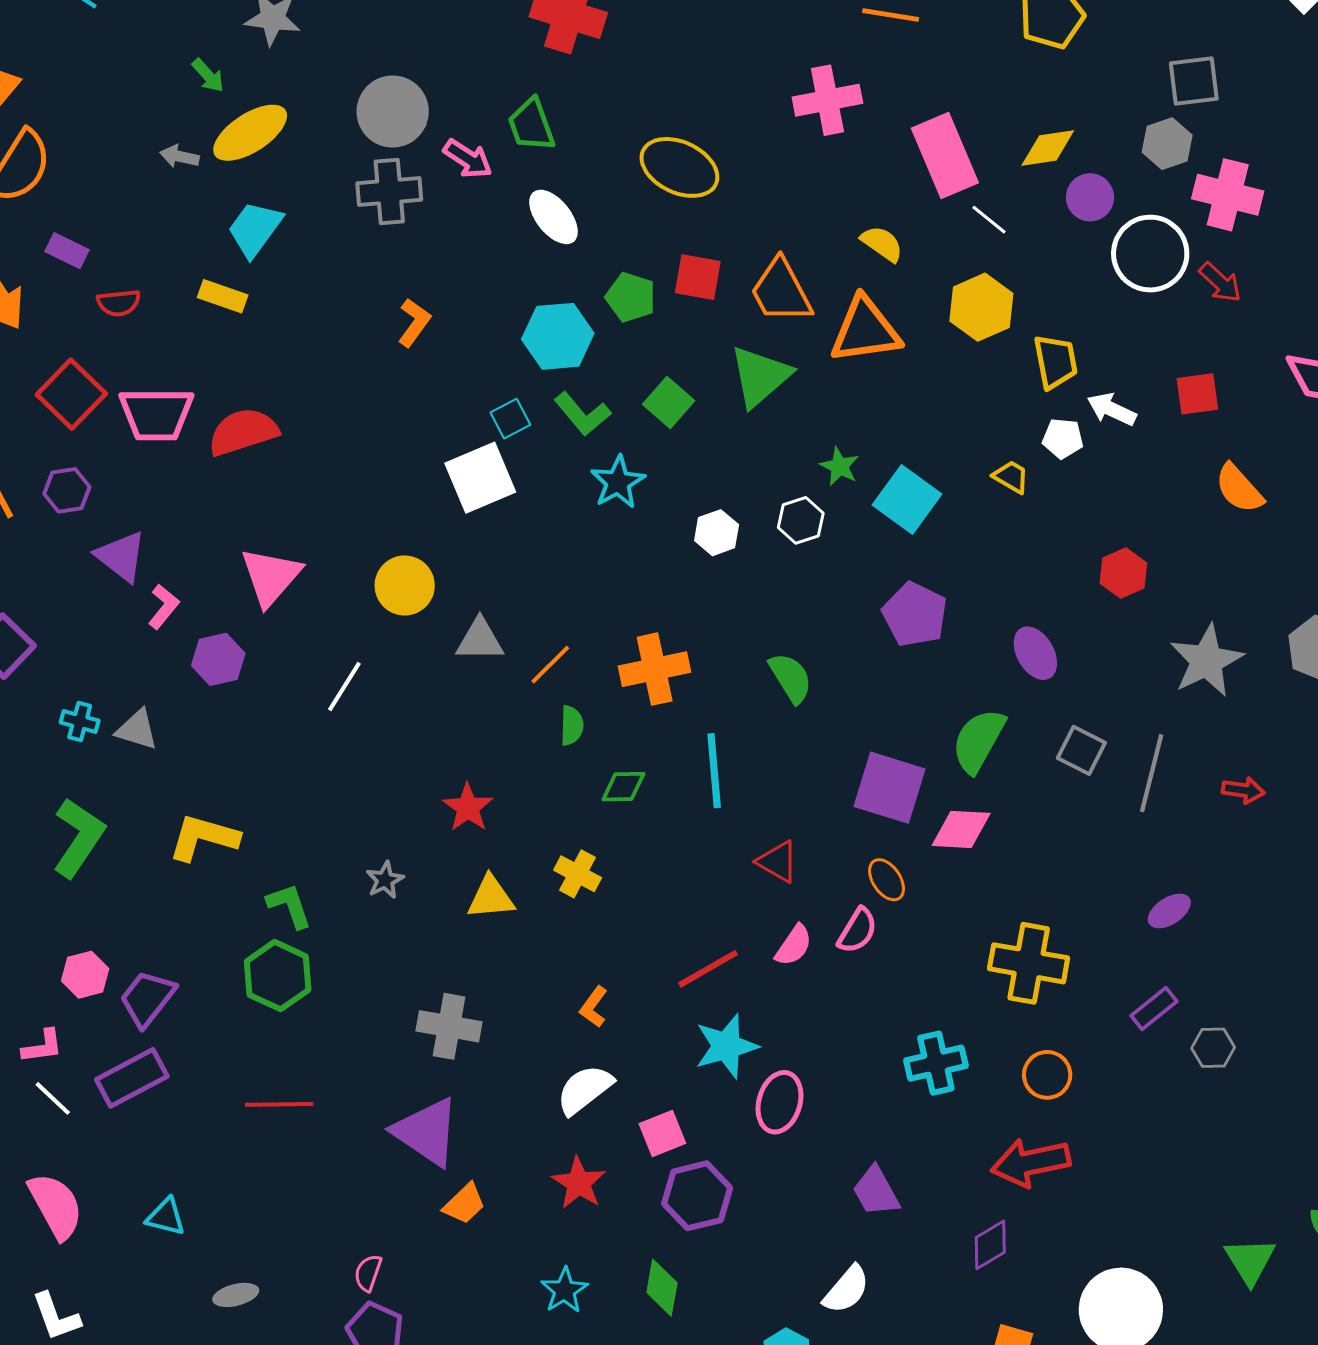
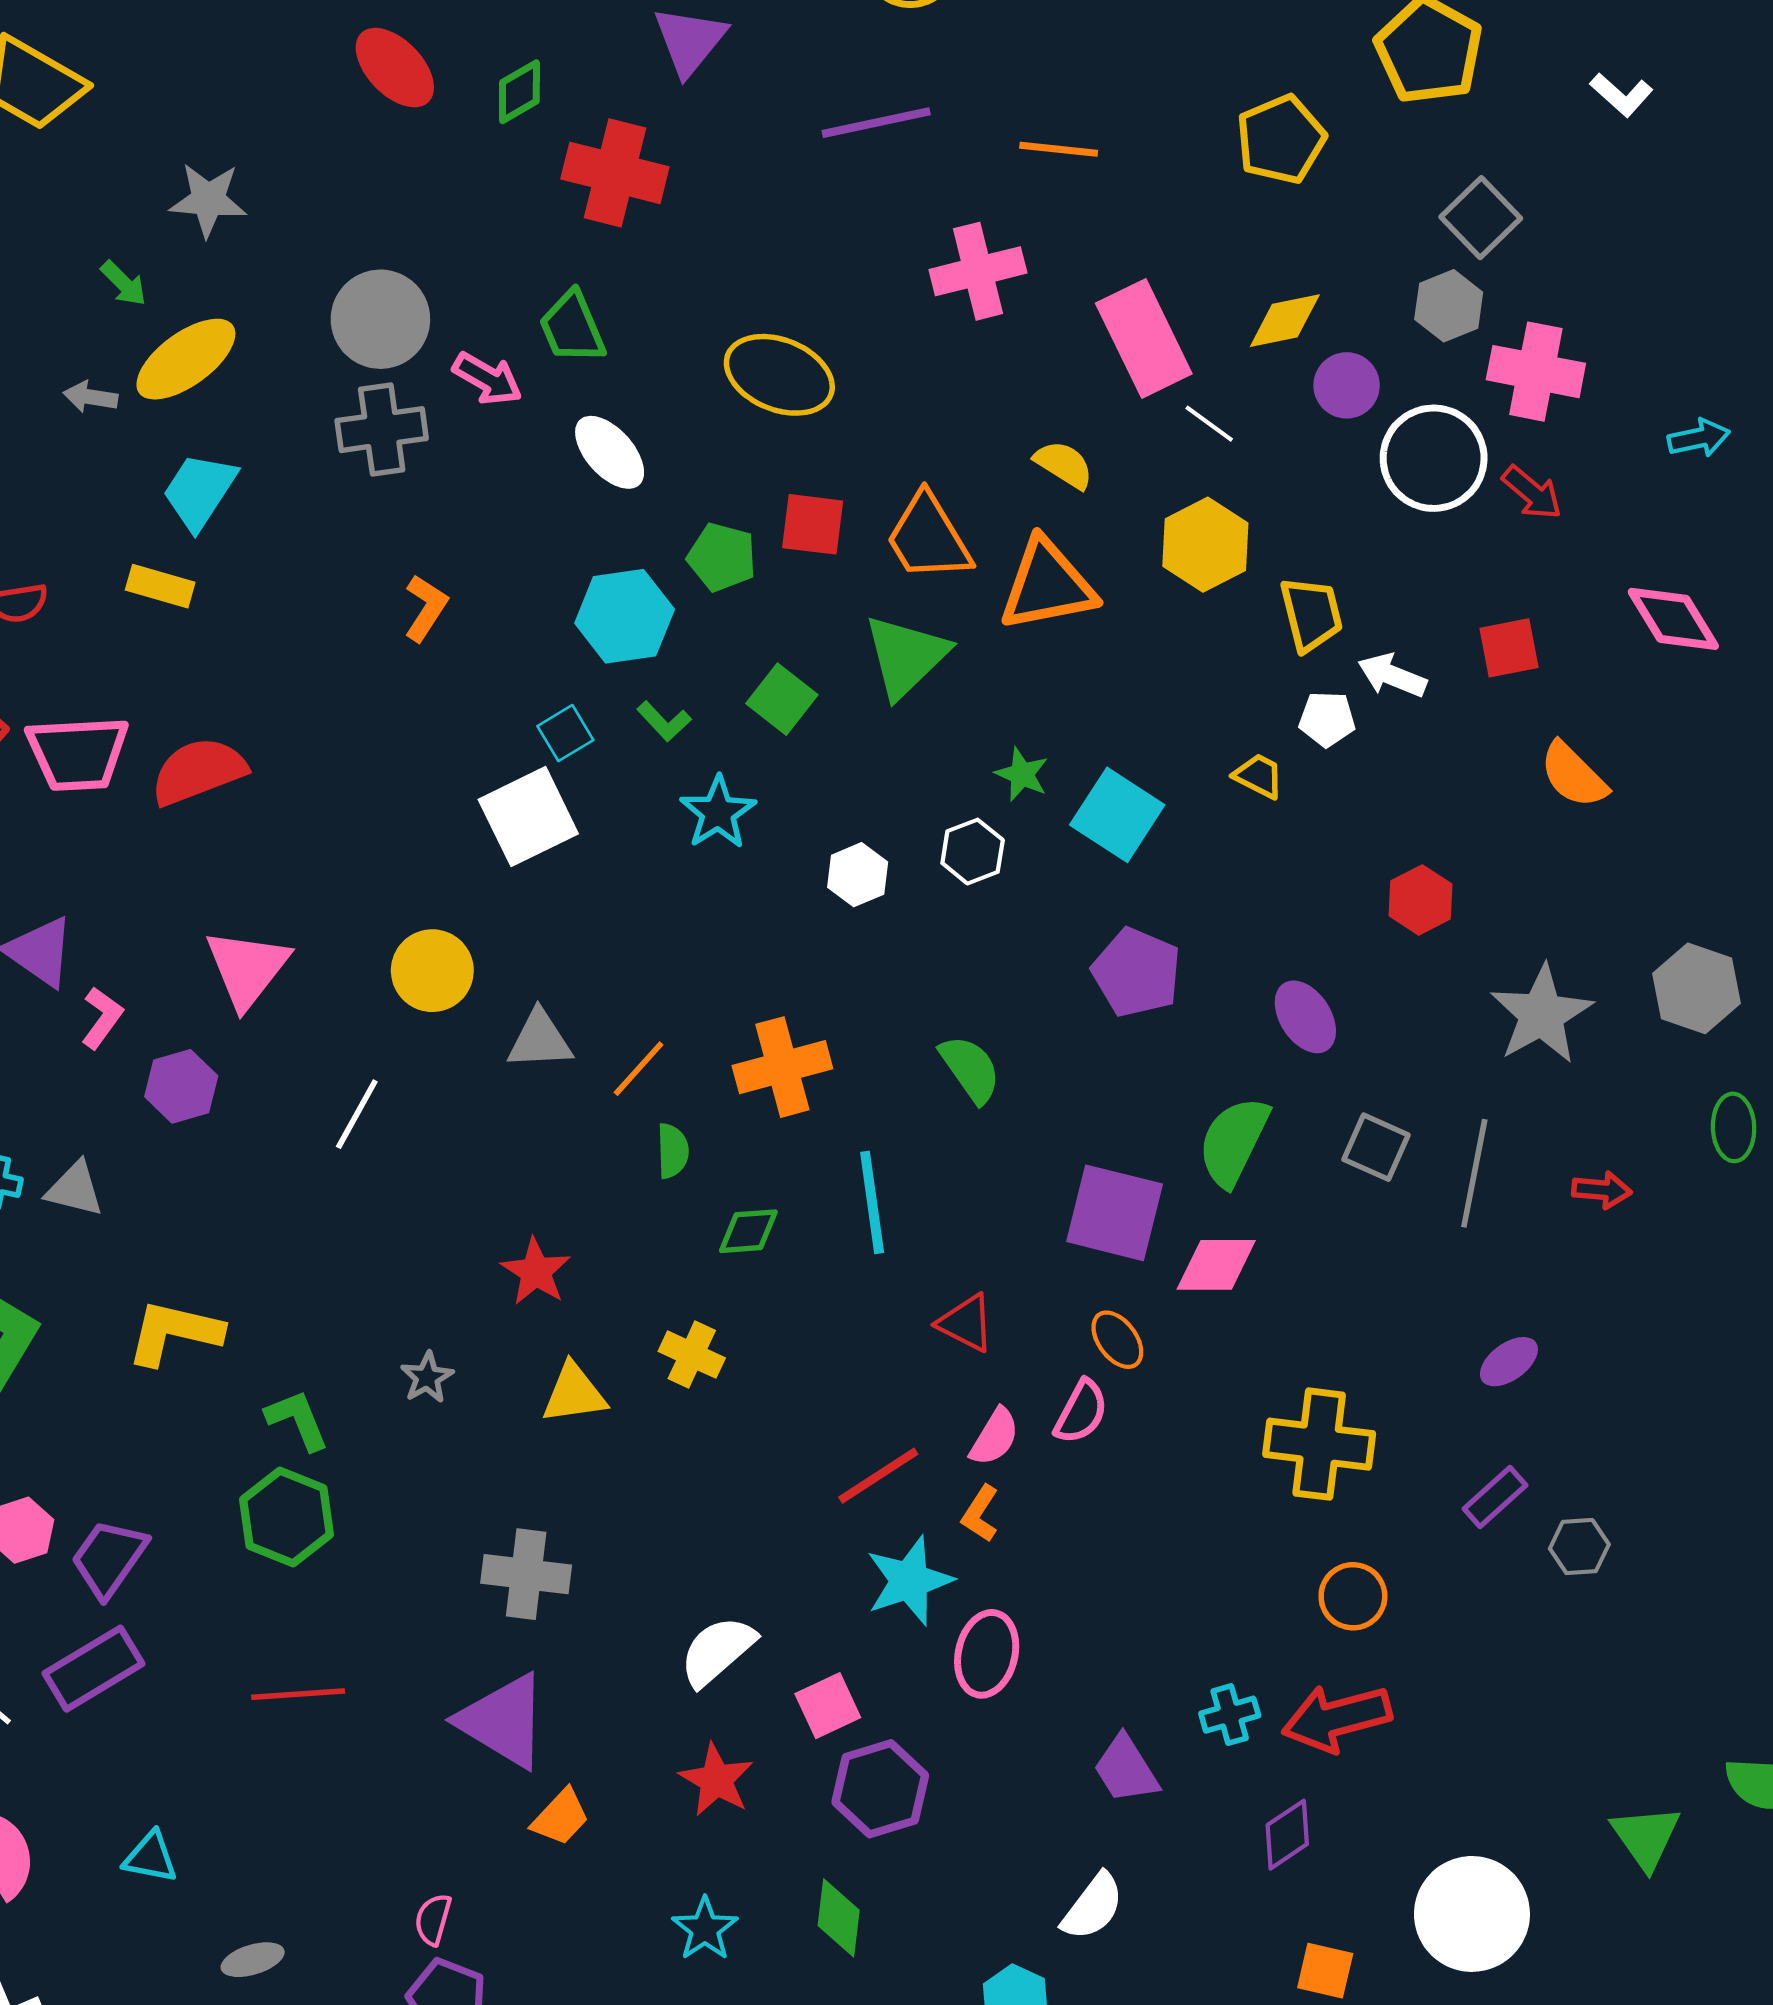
gray square: (1194, 81) -> (1481, 218), turned -34
green L-shape: (582, 414) -> (664, 721), size x0.7
orange L-shape: (594, 1007) -> (980, 1514), moved
cyan cross: (936, 1063) -> (1230, 1715), moved, size x0.7

